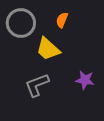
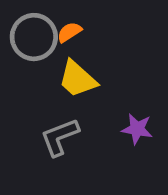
orange semicircle: (62, 20) -> (69, 32), moved, turned 35

